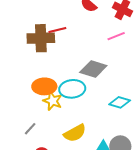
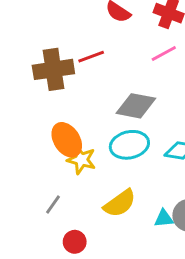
red line: (57, 30) -> (91, 57), moved
orange ellipse: (44, 86) -> (67, 140), turned 65
cyan ellipse: (72, 89) -> (129, 145), moved

